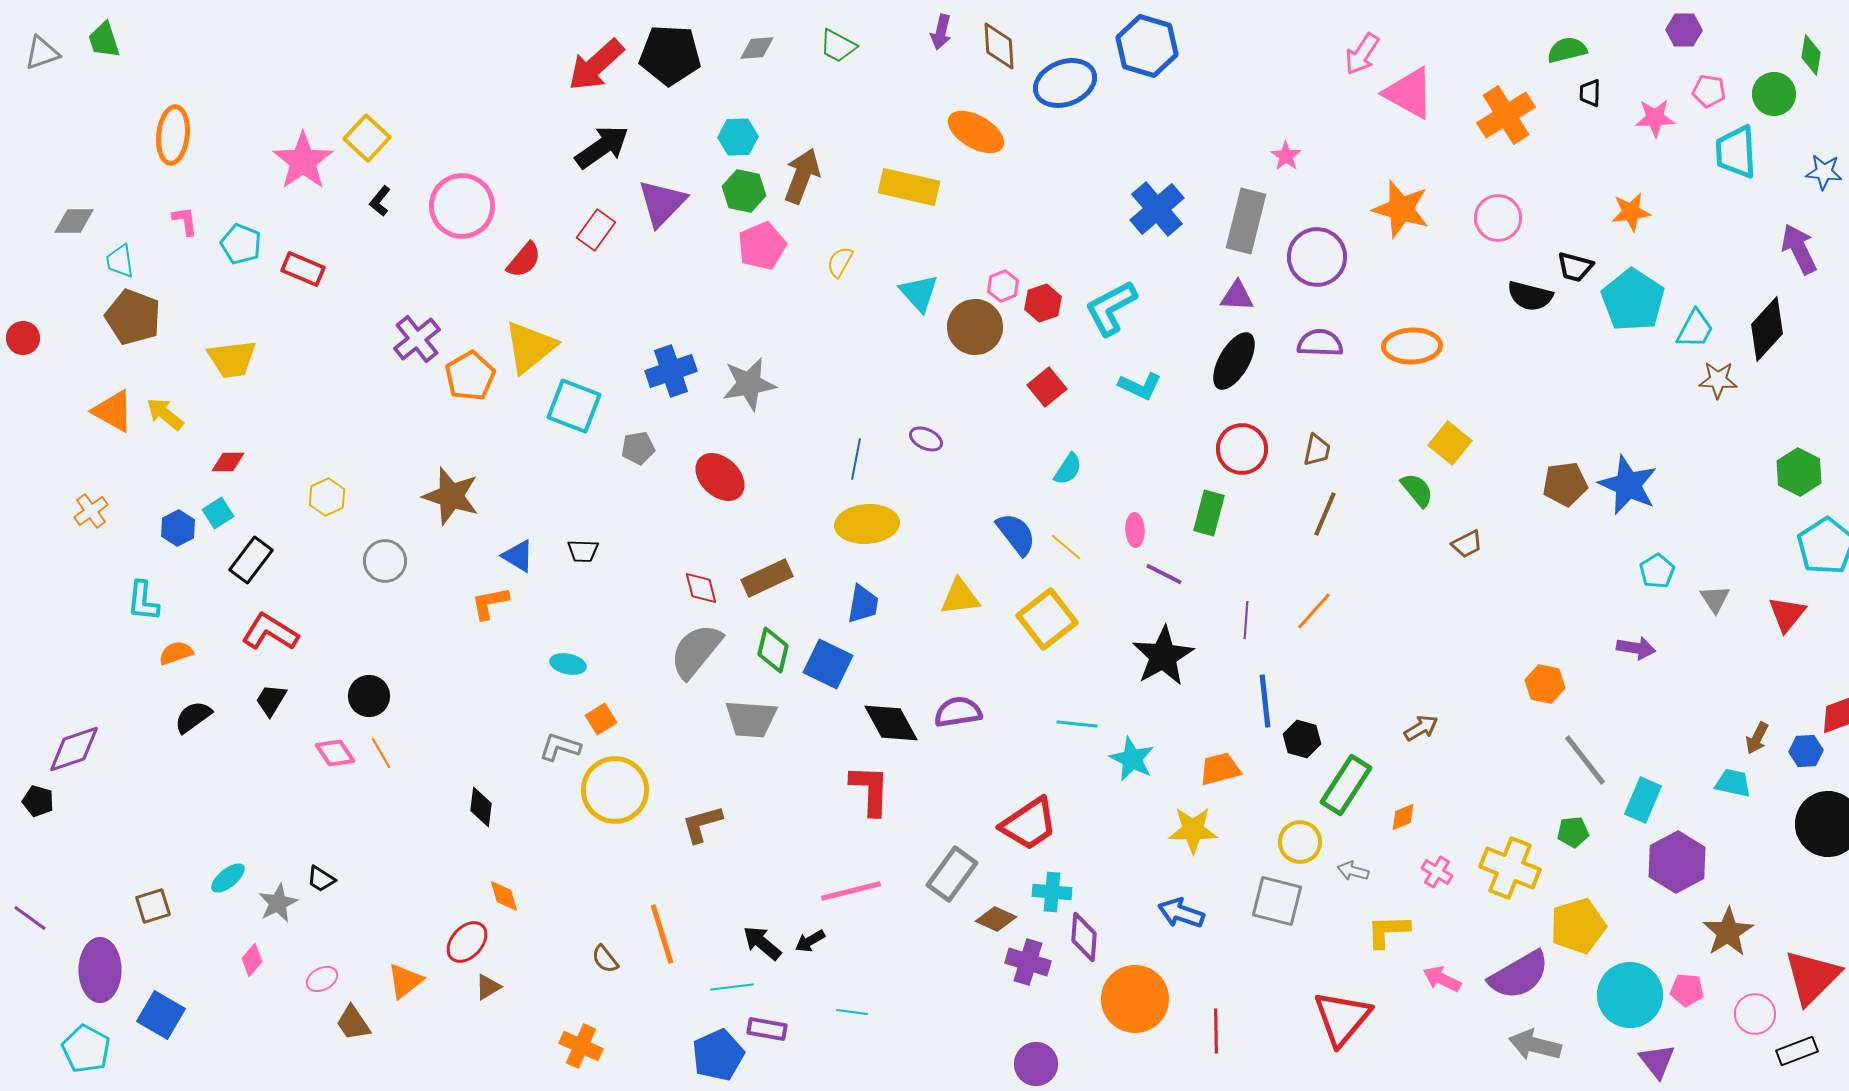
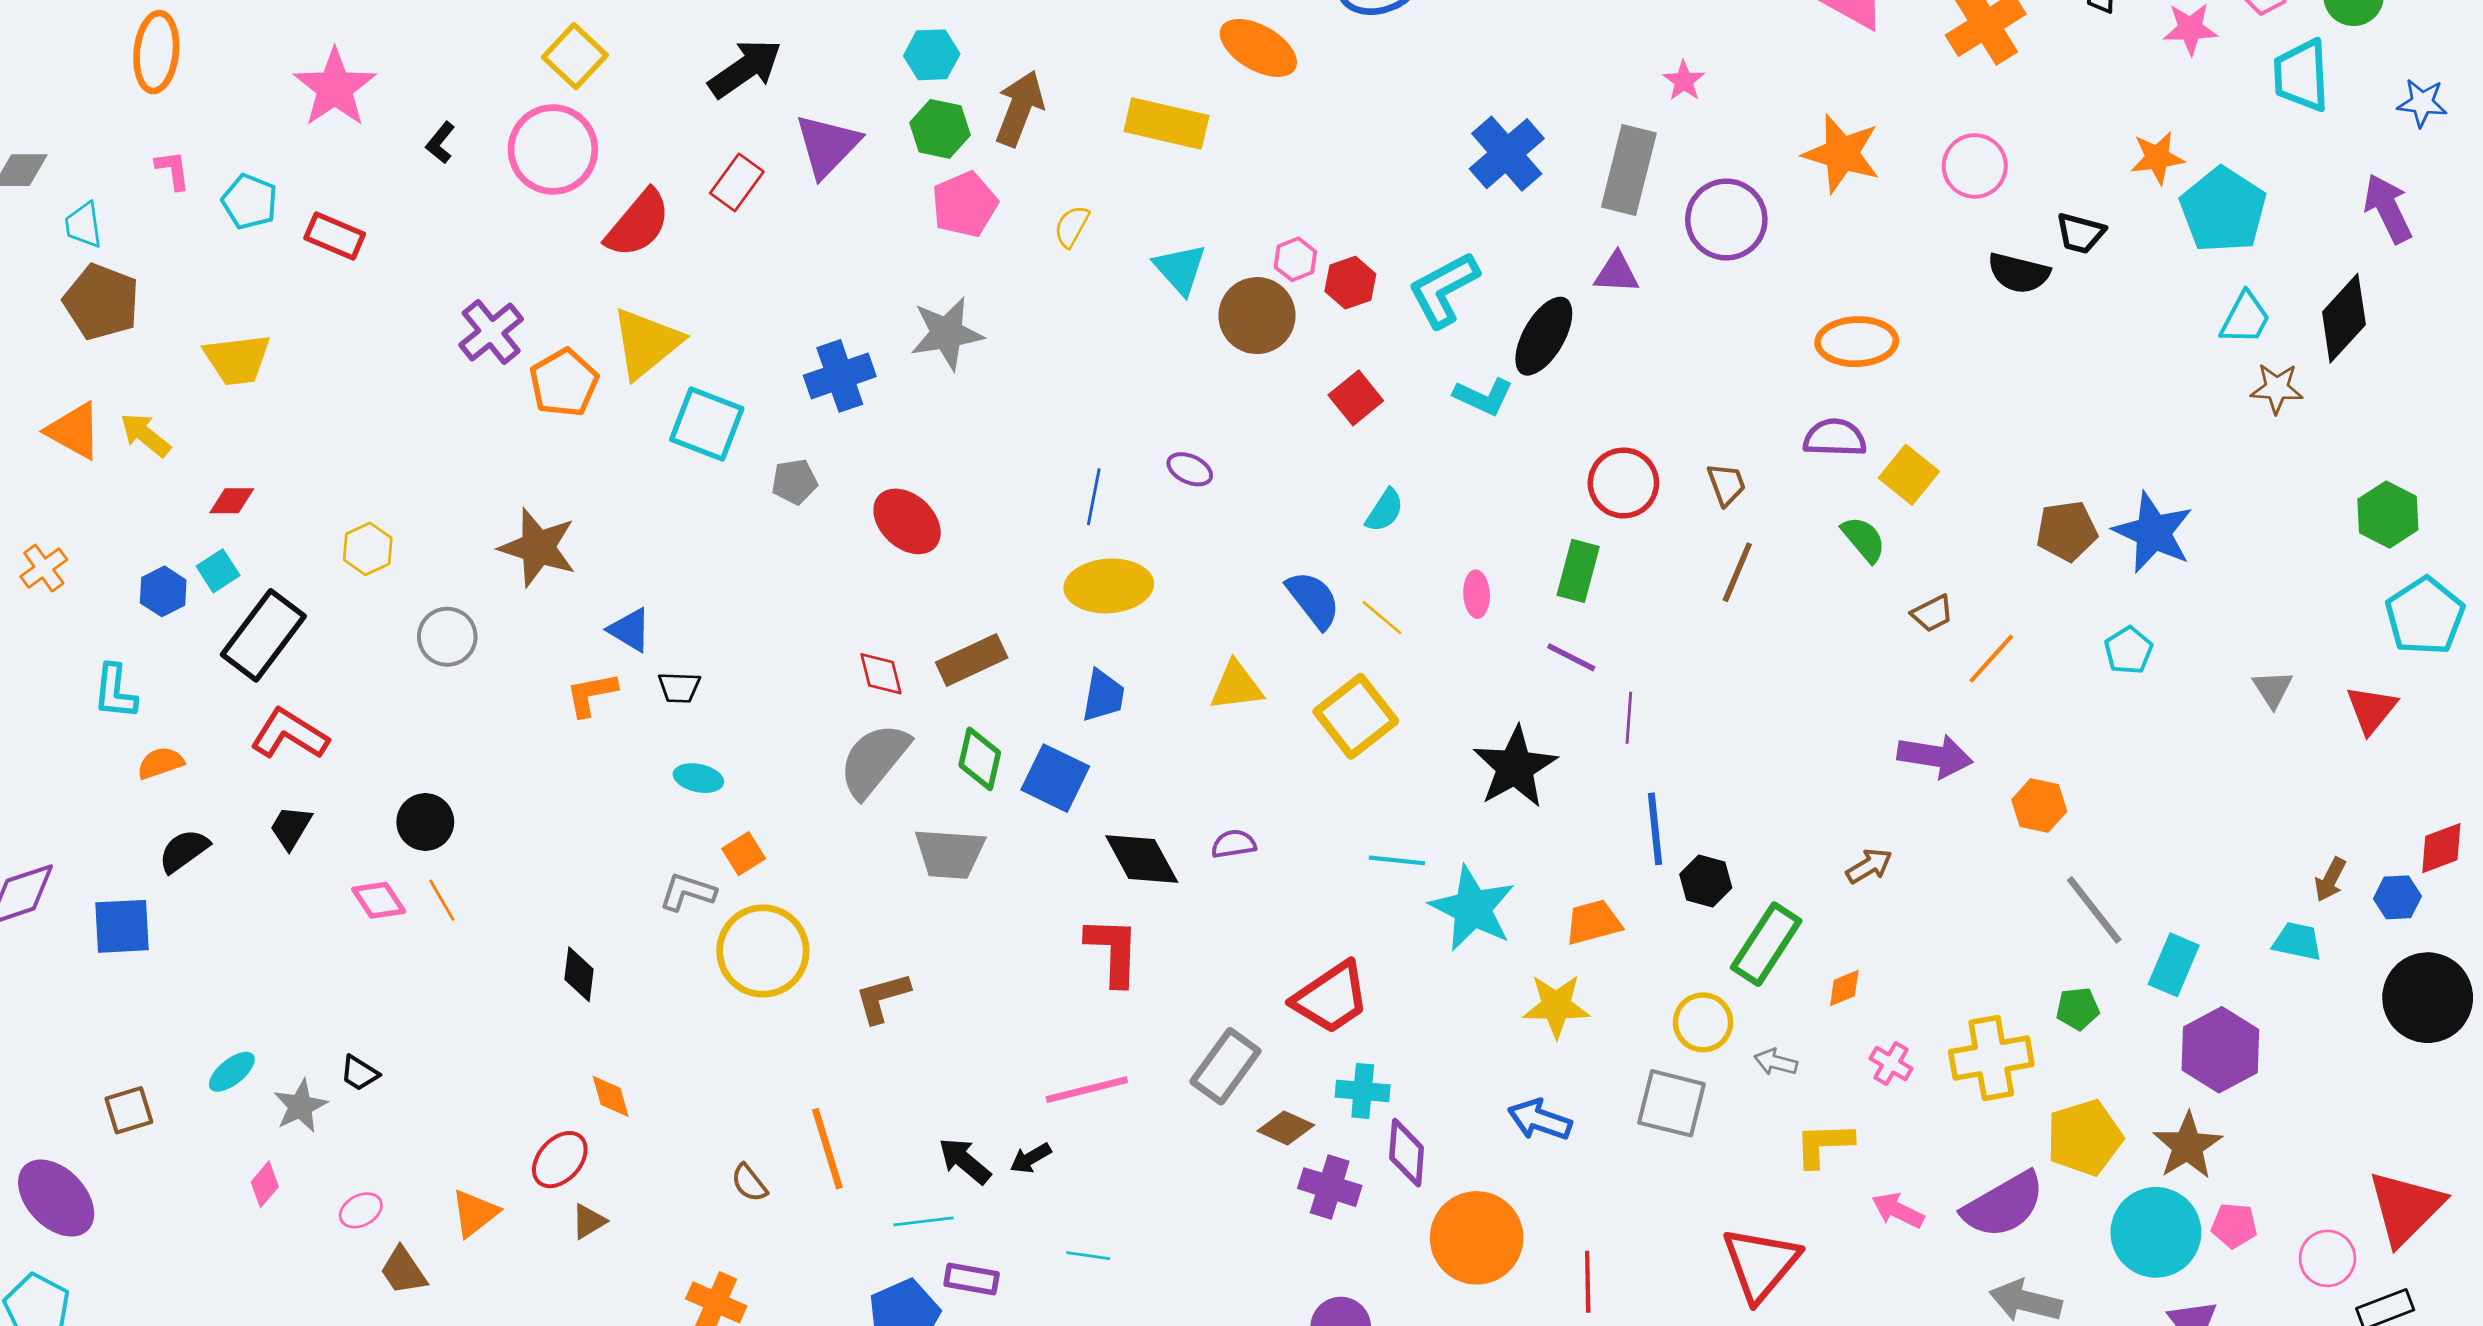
yellow square: (367, 138) -> (575, 56), moved
red semicircle: (524, 260) -> (638, 224), size x1.4
cyan pentagon: (1633, 300) -> (2223, 210), moved
purple semicircle: (1320, 343) -> (1835, 438), moved
black ellipse: (1234, 361) -> (1544, 336), moved
gray star: (749, 384) -> (947, 333), moved
brown trapezoid: (1317, 450) -> (1726, 484), turned -32
black trapezoid: (583, 551) -> (679, 687), moved
black rectangle: (251, 560) -> (263, 635), size x1.4
cyan pentagon: (1657, 571) -> (2128, 650), moved
purple line: (1164, 574) -> (1571, 657), moved
orange line: (1314, 611) -> (1991, 659), moved
purple arrow: (1636, 648) -> (1935, 756), moved, size x1.4
purple semicircle: (958, 712) -> (1234, 844), size x0.7
cyan star: (1132, 759) -> (1472, 908), size x1.4
yellow cross: (1510, 868) -> (1991, 1058), turned -32
brown star: (1728, 932) -> (2187, 1146), moved
purple ellipse: (100, 970) -> (56, 1198), turned -44
blue square: (161, 1015) -> (122, 926), moved, turned -33

